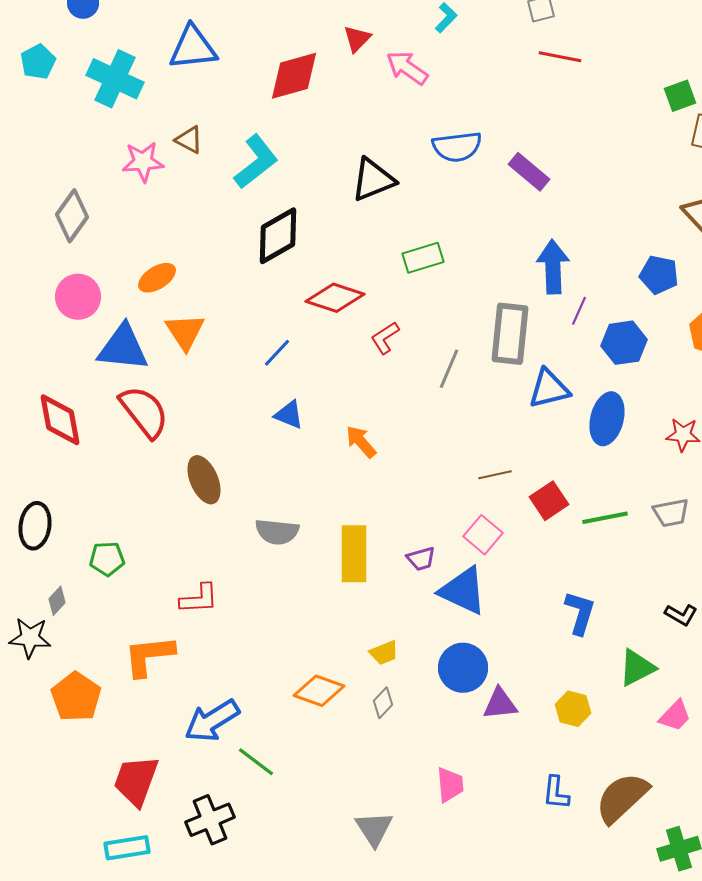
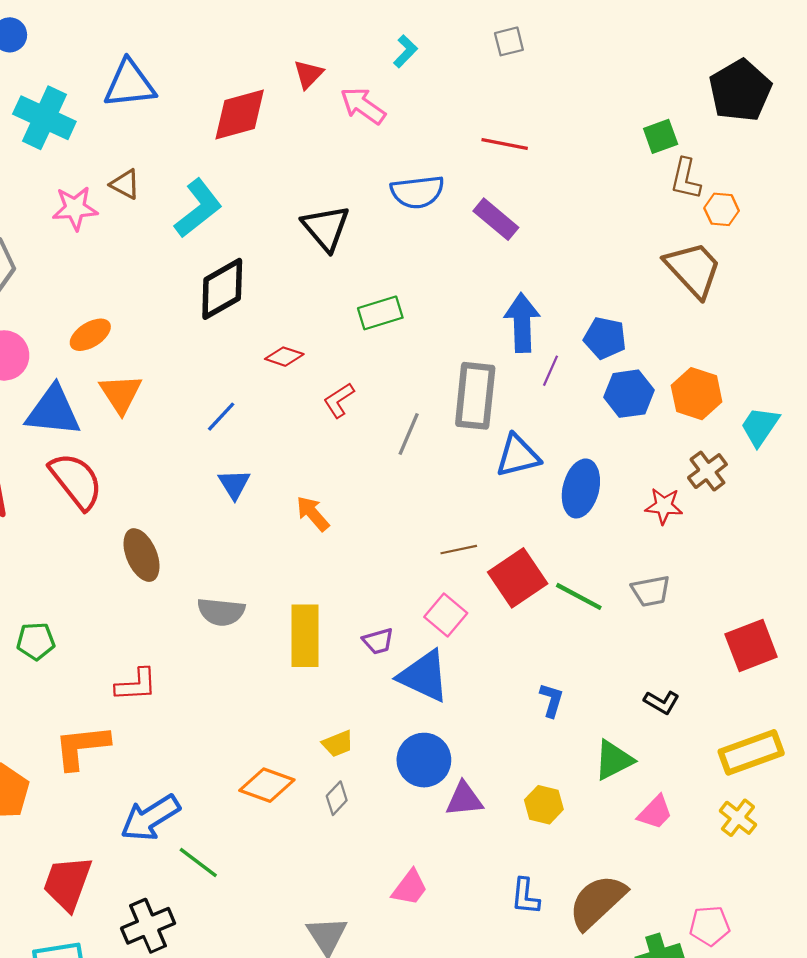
red line: (560, 57) -> (505, 144), moved
black triangle: (373, 180) -> (326, 228), turned -48
blue pentagon: (659, 275) -> (605, 338), moved
red diamond: (335, 298) -> (284, 357), size x0.6
blue hexagon: (624, 343) -> (629, 394), moved
blue triangle: (289, 415) -> (234, 484), turned 36
red square: (549, 501) -> (518, 578), size x1.4
green line: (605, 518) -> (579, 596), turned 39
blue L-shape: (580, 613) -> (551, 700), size x0.7
pink trapezoid: (450, 785) -> (410, 888), turned 42

